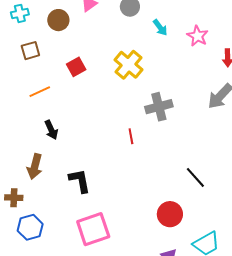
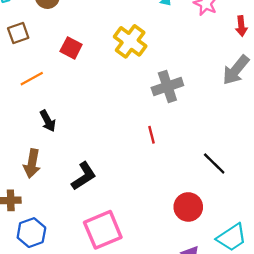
red square: (76, 67) -> (71, 48), turned -30
red line: (131, 136) -> (152, 135), moved
black L-shape: (80, 181) -> (84, 176), turned 72

